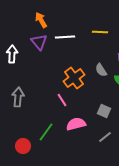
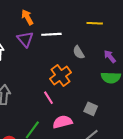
yellow line: (100, 32) -> (95, 23), moved
gray semicircle: (101, 70) -> (79, 52), moved

